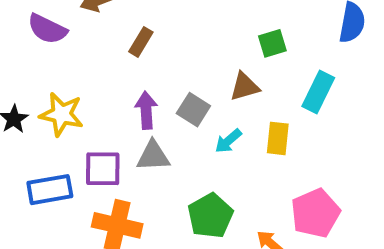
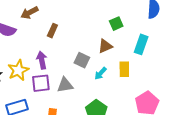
purple arrow: (146, 110) -> (42, 60), moved
yellow star: (62, 114) -> (18, 70), turned -30
purple square: (103, 169) -> (41, 83), moved

